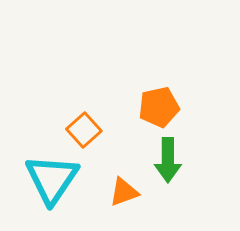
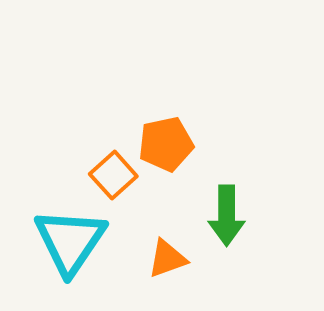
orange pentagon: (159, 107) -> (166, 144), moved

